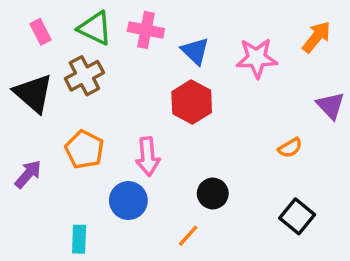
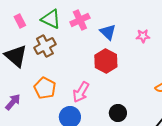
pink cross: (146, 30) -> (80, 20), turned -36
pink star: (257, 58) -> (143, 36), size x0.6
pink arrow: (148, 157) -> (81, 92), turned 35

